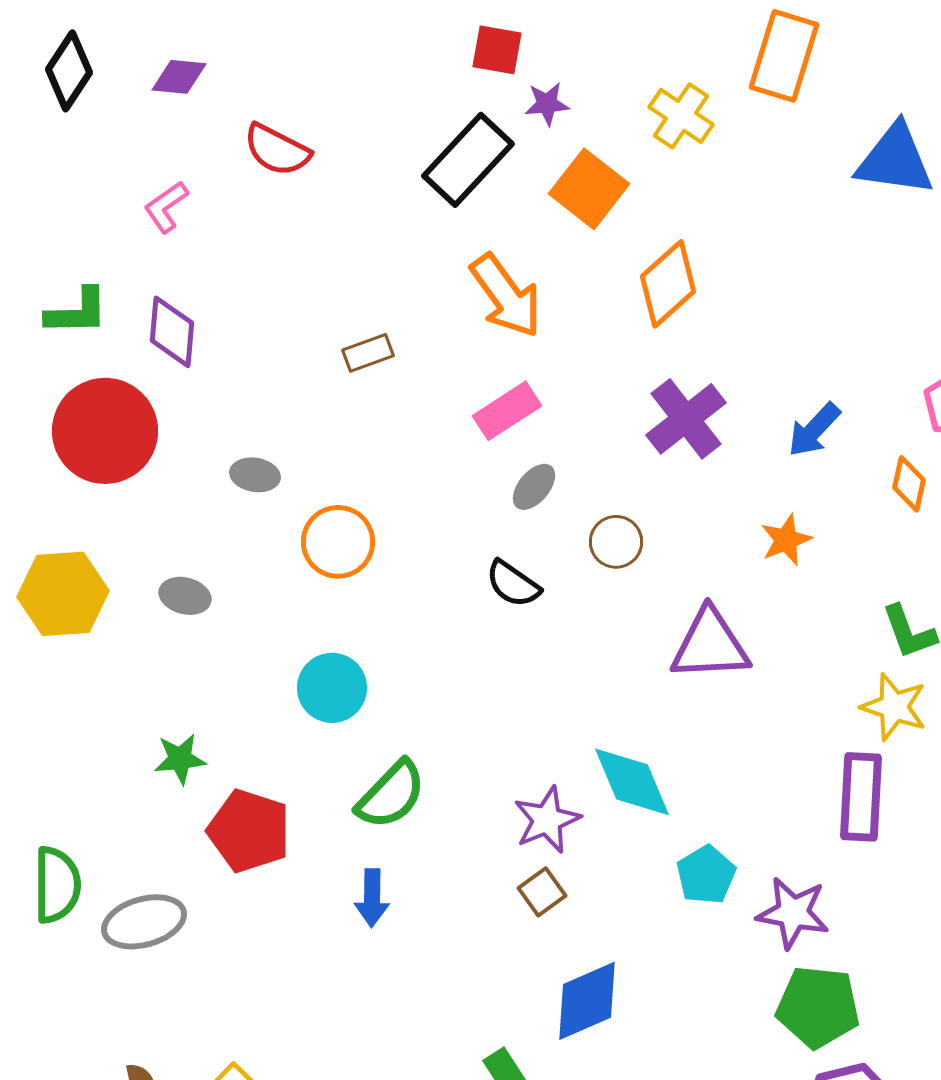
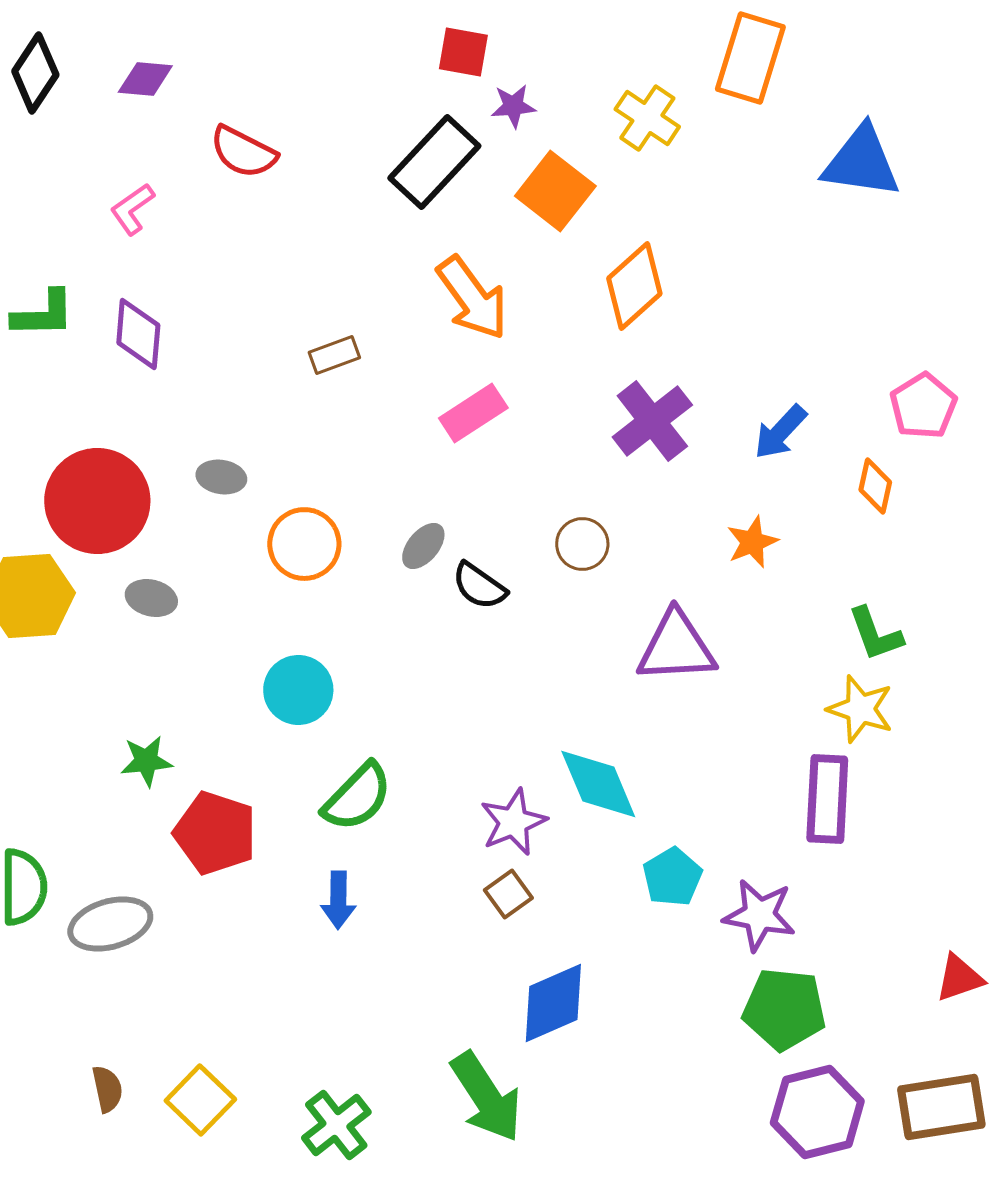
red circle: (105, 431) -> (97, 501), moved
gray ellipse: (534, 487) -> (423, 546), moved

